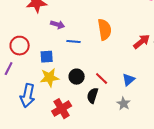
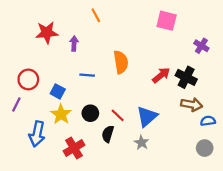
purple arrow: (58, 25) -> (74, 44), moved, turned -104
blue square: (47, 57) -> (58, 91), turned 32
yellow star: (50, 78) -> (61, 114), turned -30
blue triangle: (129, 80) -> (147, 116), size x1.5

